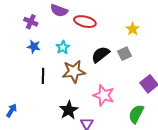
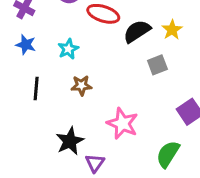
black semicircle: (101, 54) -> (137, 31), moved
brown star: (74, 72) -> (81, 86), size x0.6

